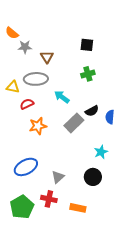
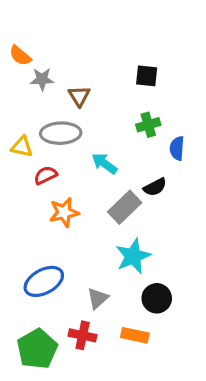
blue semicircle: (110, 117) -> (177, 148), moved
cyan star: (101, 152) -> (133, 256), moved, size x1.5
orange rectangle: (78, 208) -> (135, 335), moved

